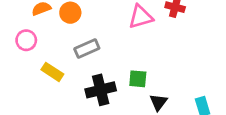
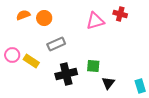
pink circle: (26, 40) -> (12, 55), moved

